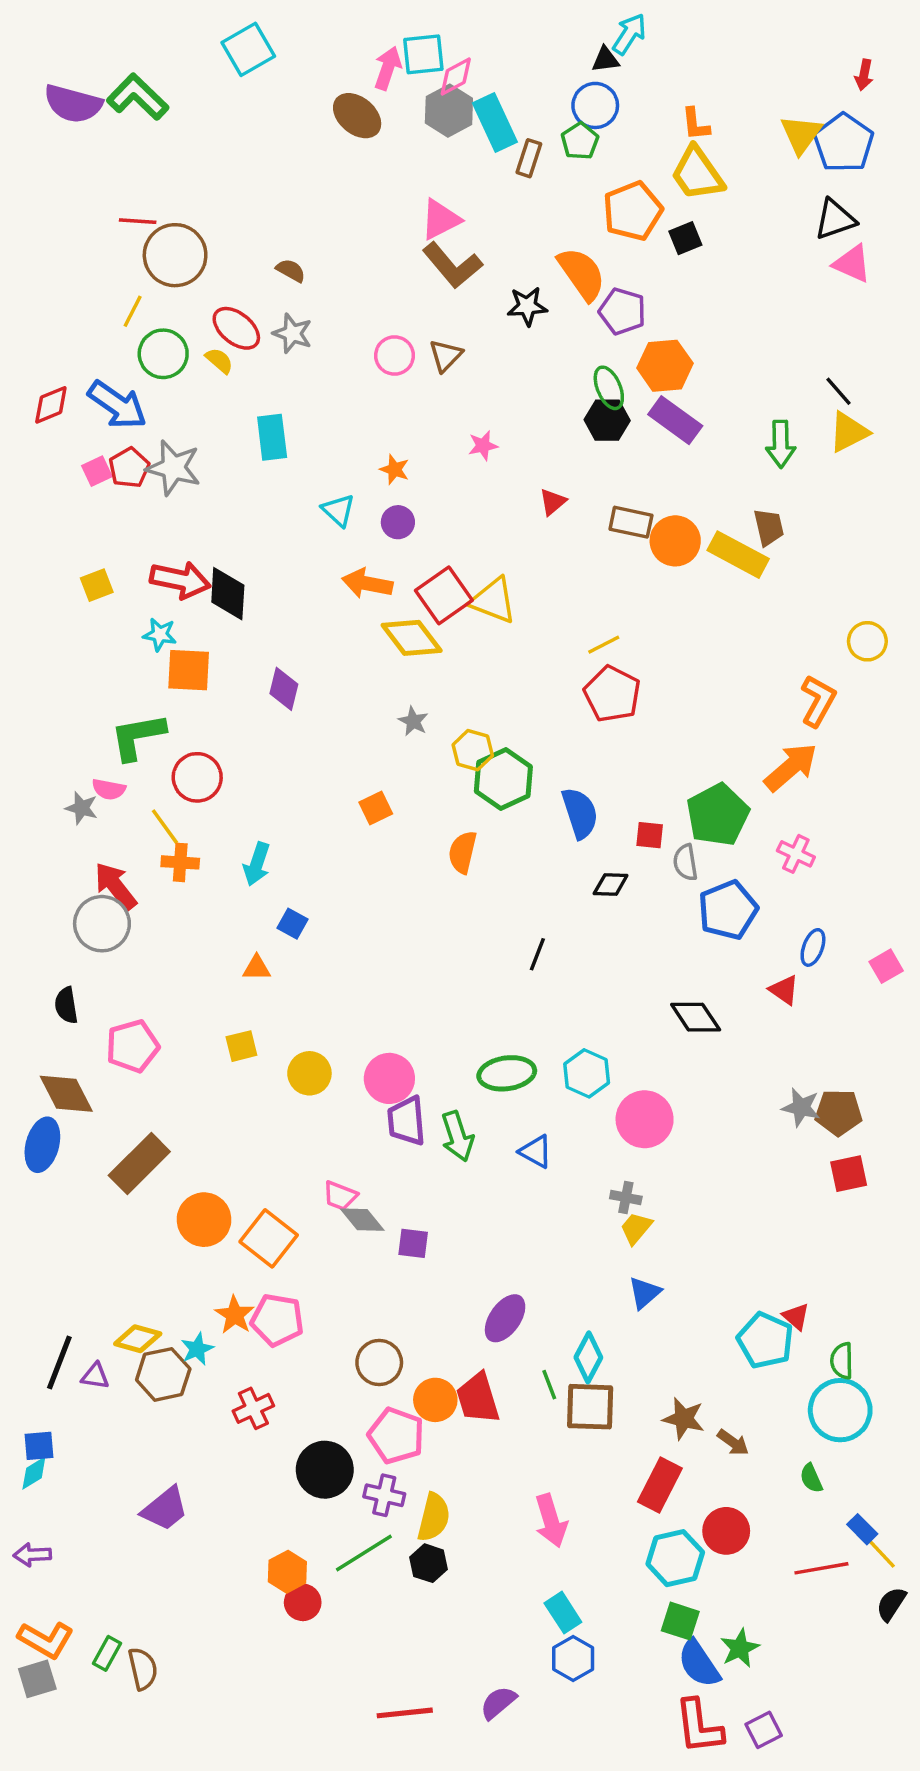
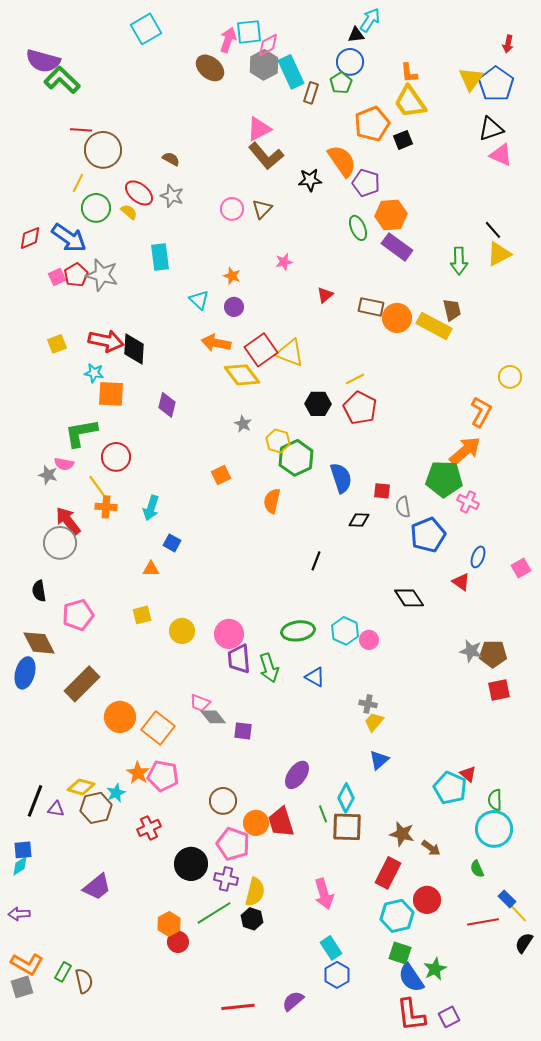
green L-shape: (138, 97) -> (62, 80), moved
black hexagon: (607, 420) -> (318, 404), moved
green pentagon: (718, 815) -> (444, 479), moved, turned 30
pink circle: (645, 1119) -> (369, 640), moved, size x0.6

